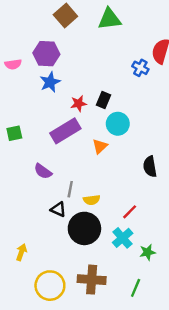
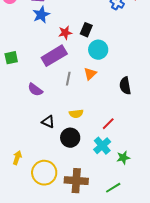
orange triangle: (100, 146) -> (90, 74), moved
gray line: (70, 189) -> (68, 79), moved
black circle: (84, 228) -> (70, 138), size x0.7
yellow circle: (50, 286) -> (44, 173), moved
green line: (136, 288) -> (113, 188), turned 35

